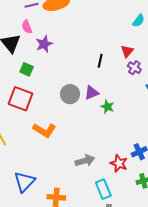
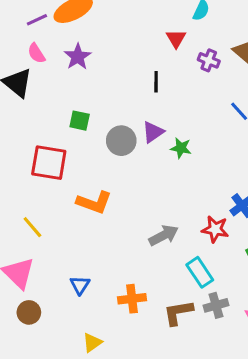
purple star: (44, 44) -> (78, 57), moved
red triangle: (127, 51) -> (176, 39), moved
purple cross: (134, 68) -> (209, 60), moved
green square: (27, 69) -> (80, 121), moved
blue triangle: (24, 182) -> (80, 285), size x0.6

